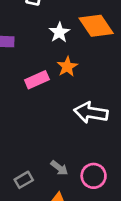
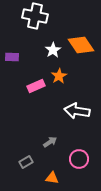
gray arrow: (59, 168) -> (50, 142), moved, turned -72

